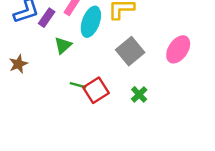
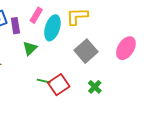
purple rectangle: (47, 18) -> (15, 26), turned -42

